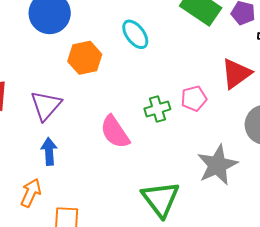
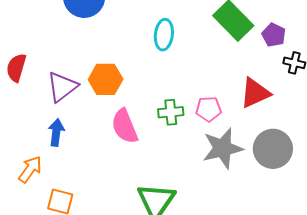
cyan ellipse: (135, 34) -> (164, 35), turned 32
orange hexagon: (85, 58) -> (106, 79), moved
gray star: (217, 165) -> (223, 148), moved

